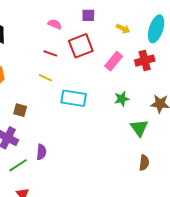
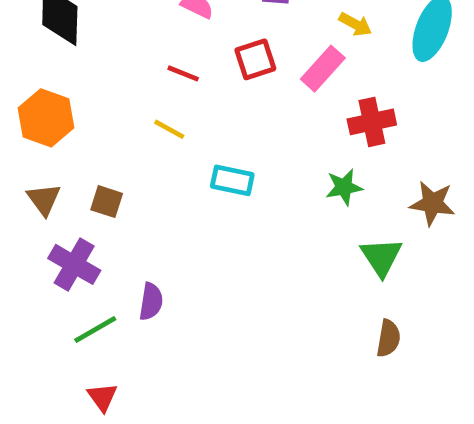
red square: (81, 46) -> (255, 59), size x0.7
pink rectangle: (114, 61) -> (323, 69), moved
red cross: (145, 61) -> (372, 122), moved
cyan rectangle: (74, 98) -> (232, 180), size x0.7

